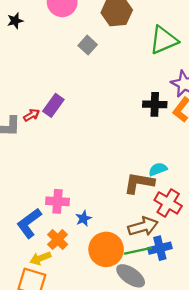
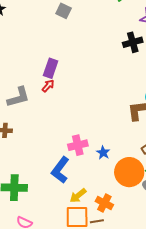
red arrow: (32, 115) -> (48, 86), moved
orange cross: (58, 239) -> (104, 203), moved

